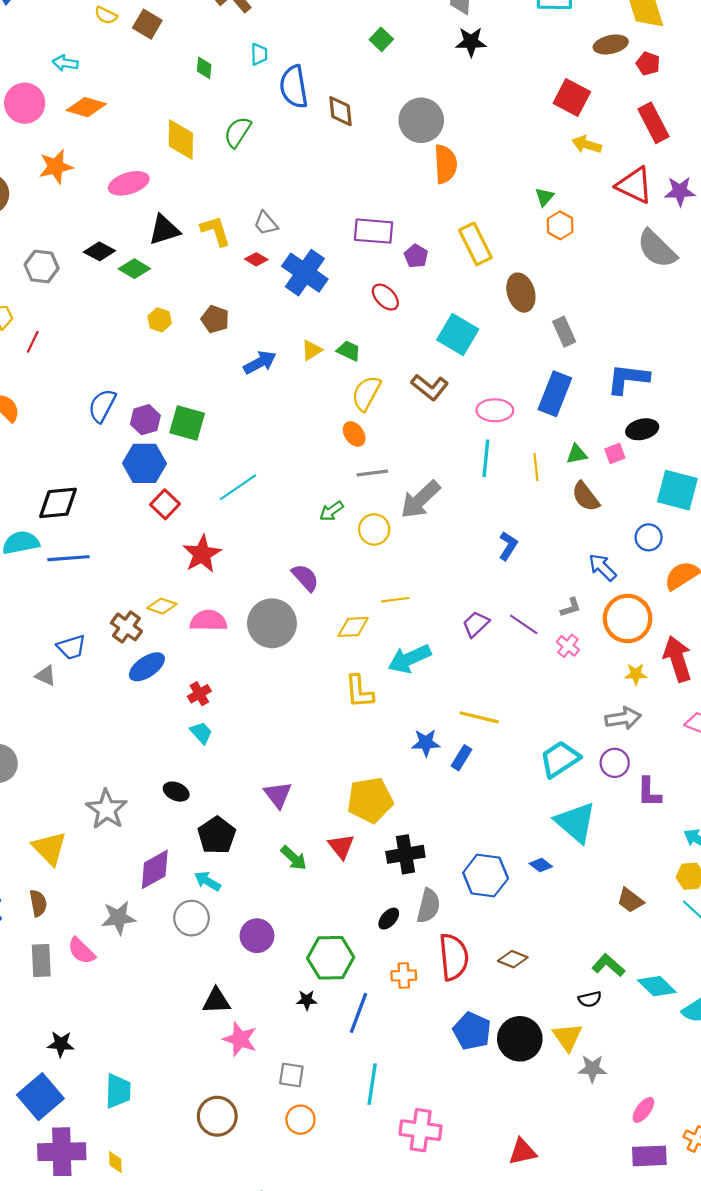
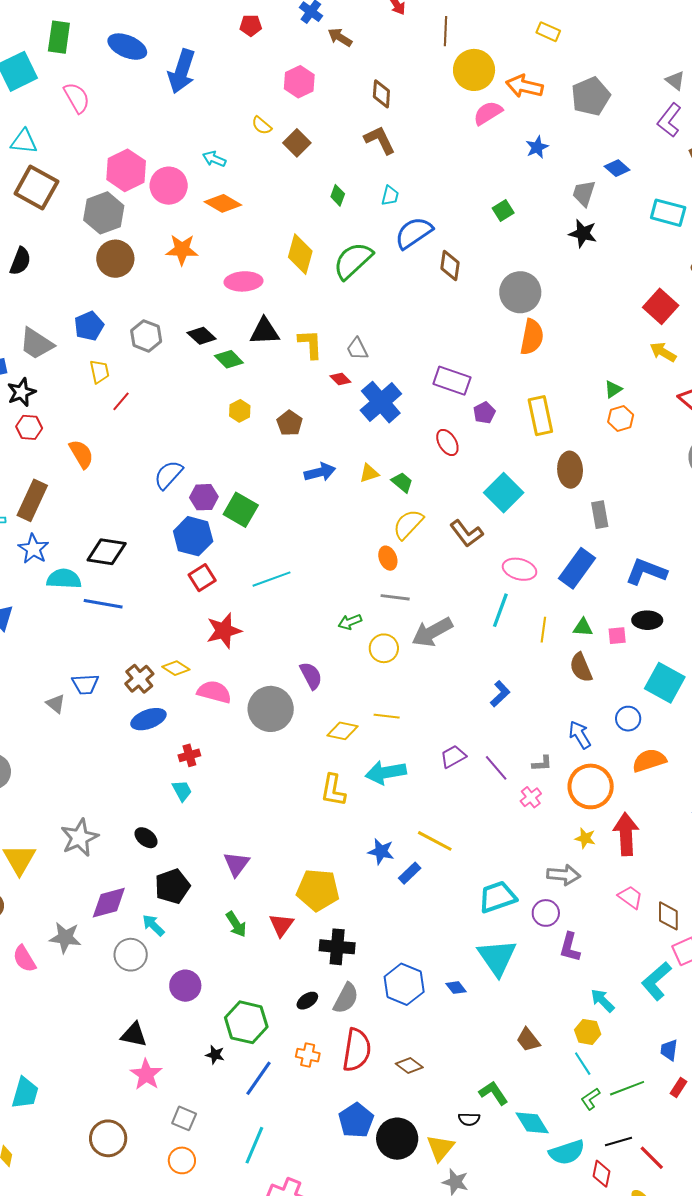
blue semicircle: (294, 87) -> (414, 233), turned 51
green semicircle: (238, 132) -> (353, 261), size x1.4

